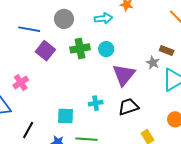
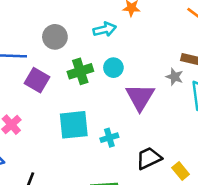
black trapezoid: (128, 107) -> (149, 158), moved
cyan square: (65, 116) -> (74, 125), moved, size x1.4

